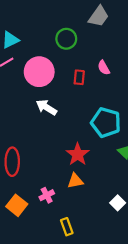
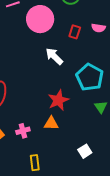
pink semicircle: (104, 68) -> (98, 28), turned -64
white arrow: (46, 107) -> (54, 56), moved

